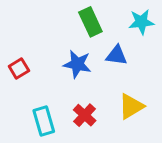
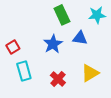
blue star: (77, 64) -> (53, 44), turned 30
cyan rectangle: (44, 121) -> (24, 71), moved

